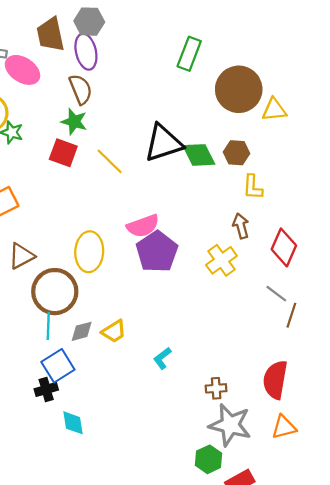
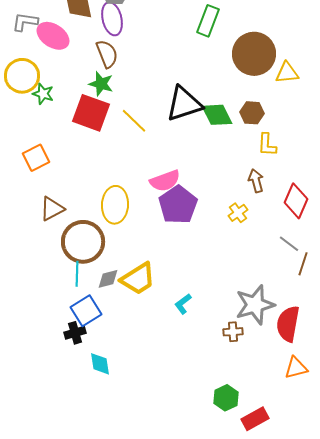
red square: (63, 153) -> (91, 113), size x1.4
yellow cross: (221, 260) -> (238, 213), size x0.7
yellow trapezoid: (114, 331) -> (138, 279), size x1.5
gray star: (230, 425) -> (255, 305), moved, turned -30

